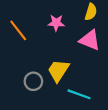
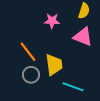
orange line: (18, 30) -> (28, 52), moved
yellow trapezoid: (58, 70) -> (54, 65), turned 140

